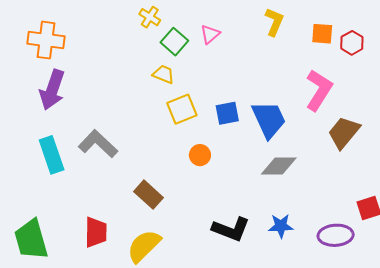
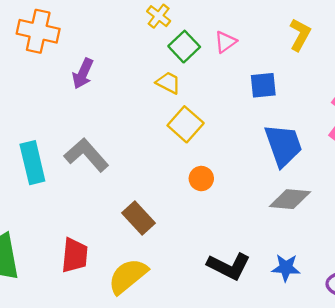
purple arrow: (52, 90) -> (83, 74), moved, size x0.7
yellow square: (182, 109) -> (186, 124), turned -32
blue square: (227, 113) -> (263, 85), moved

